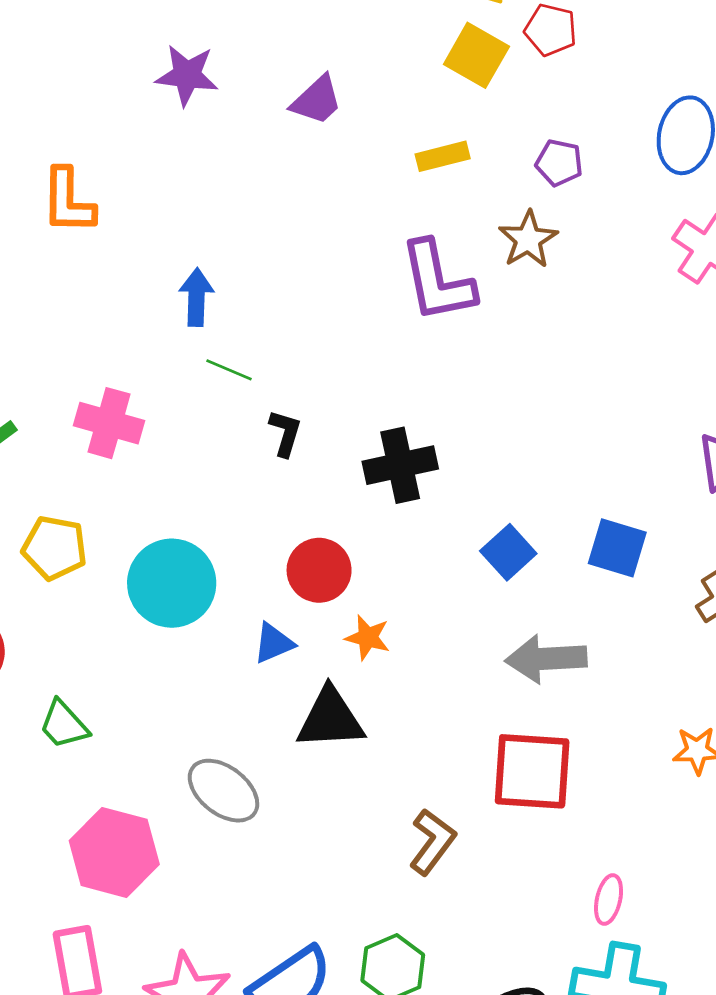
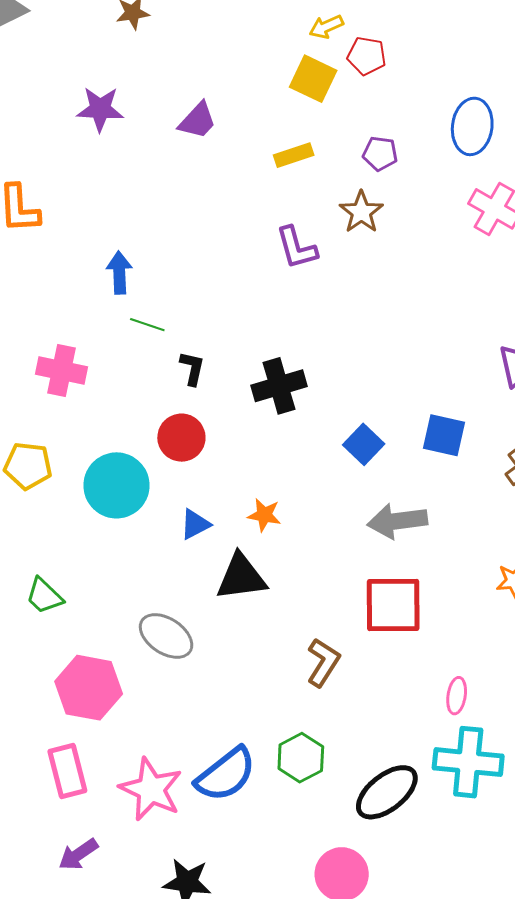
purple L-shape: (437, 281) -> (297, 248), size x0.7
red circle: (319, 570) -> (181, 438), moved

